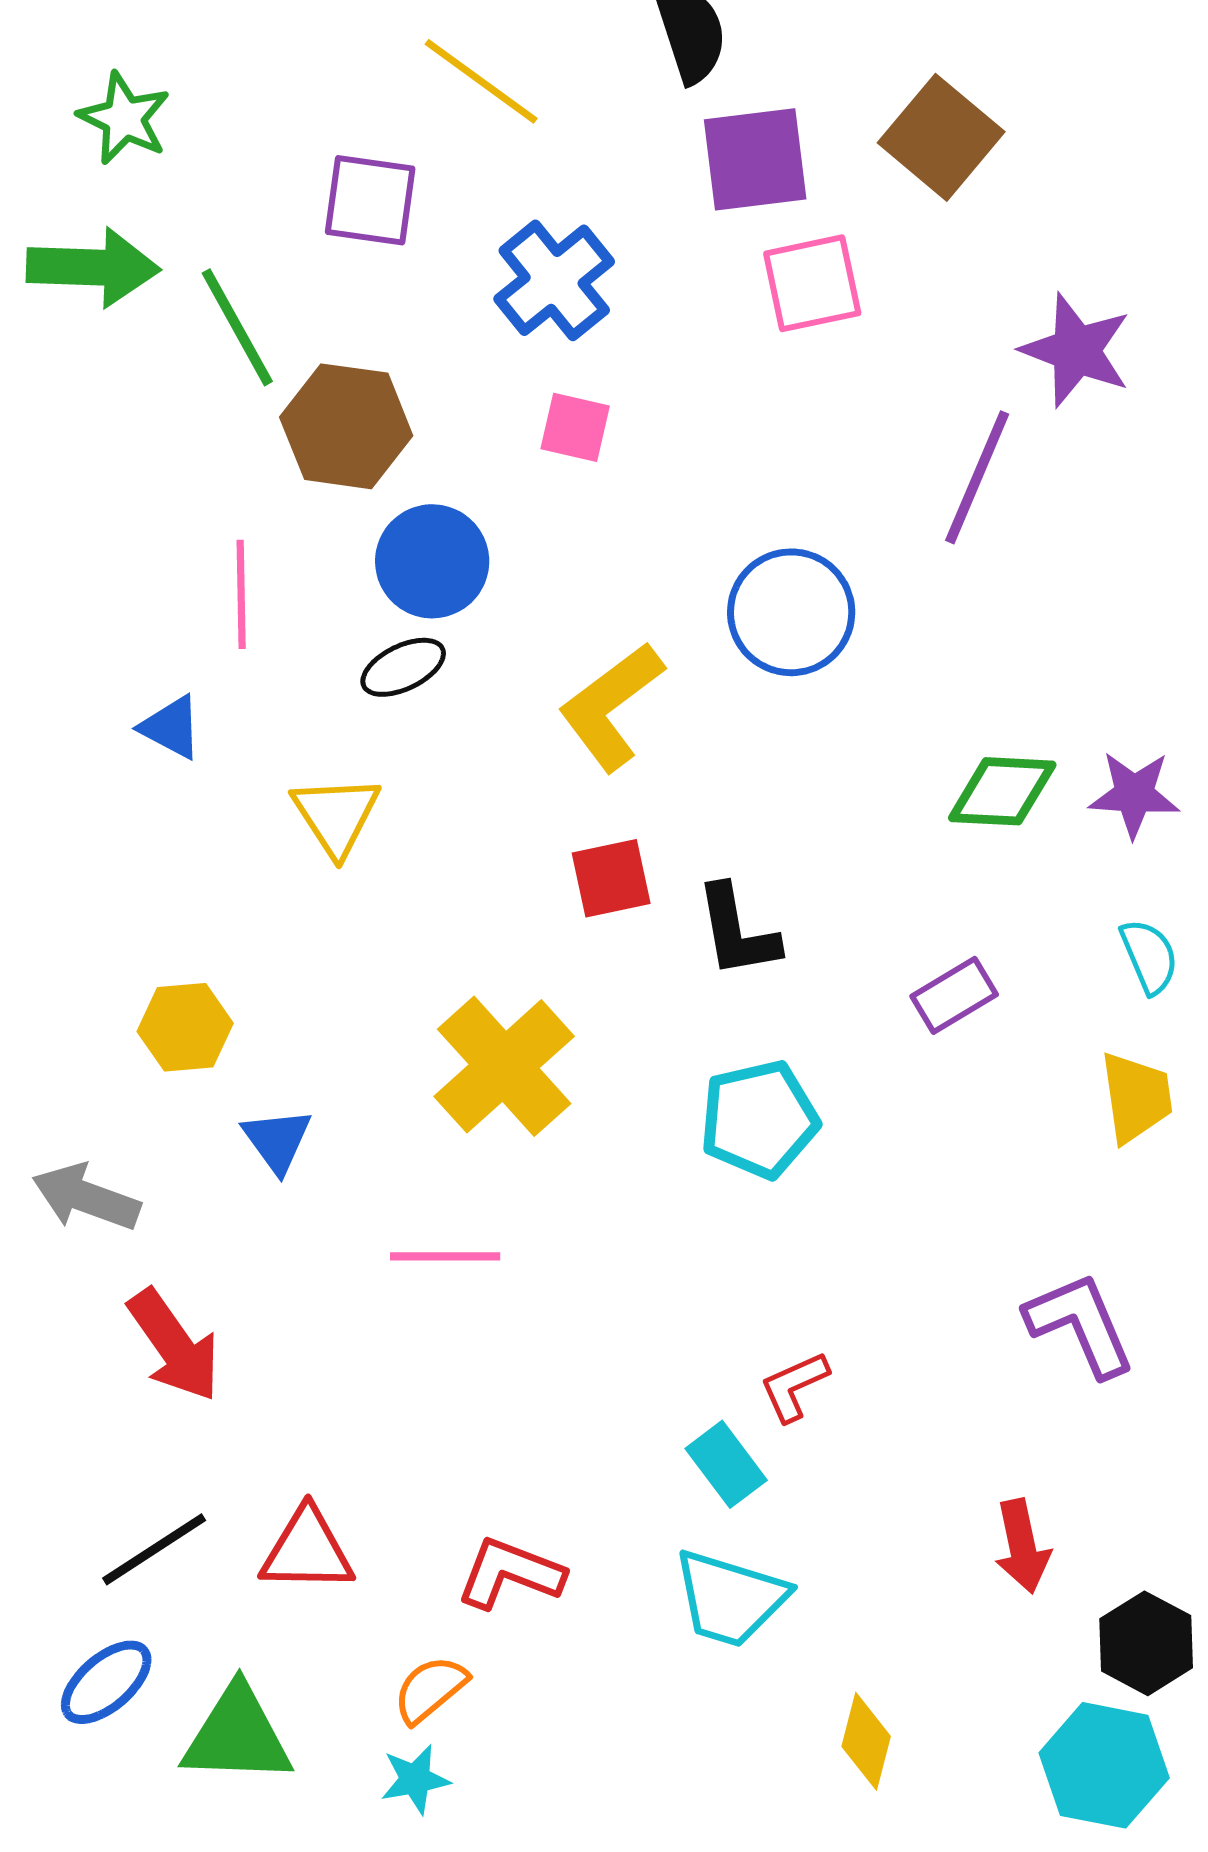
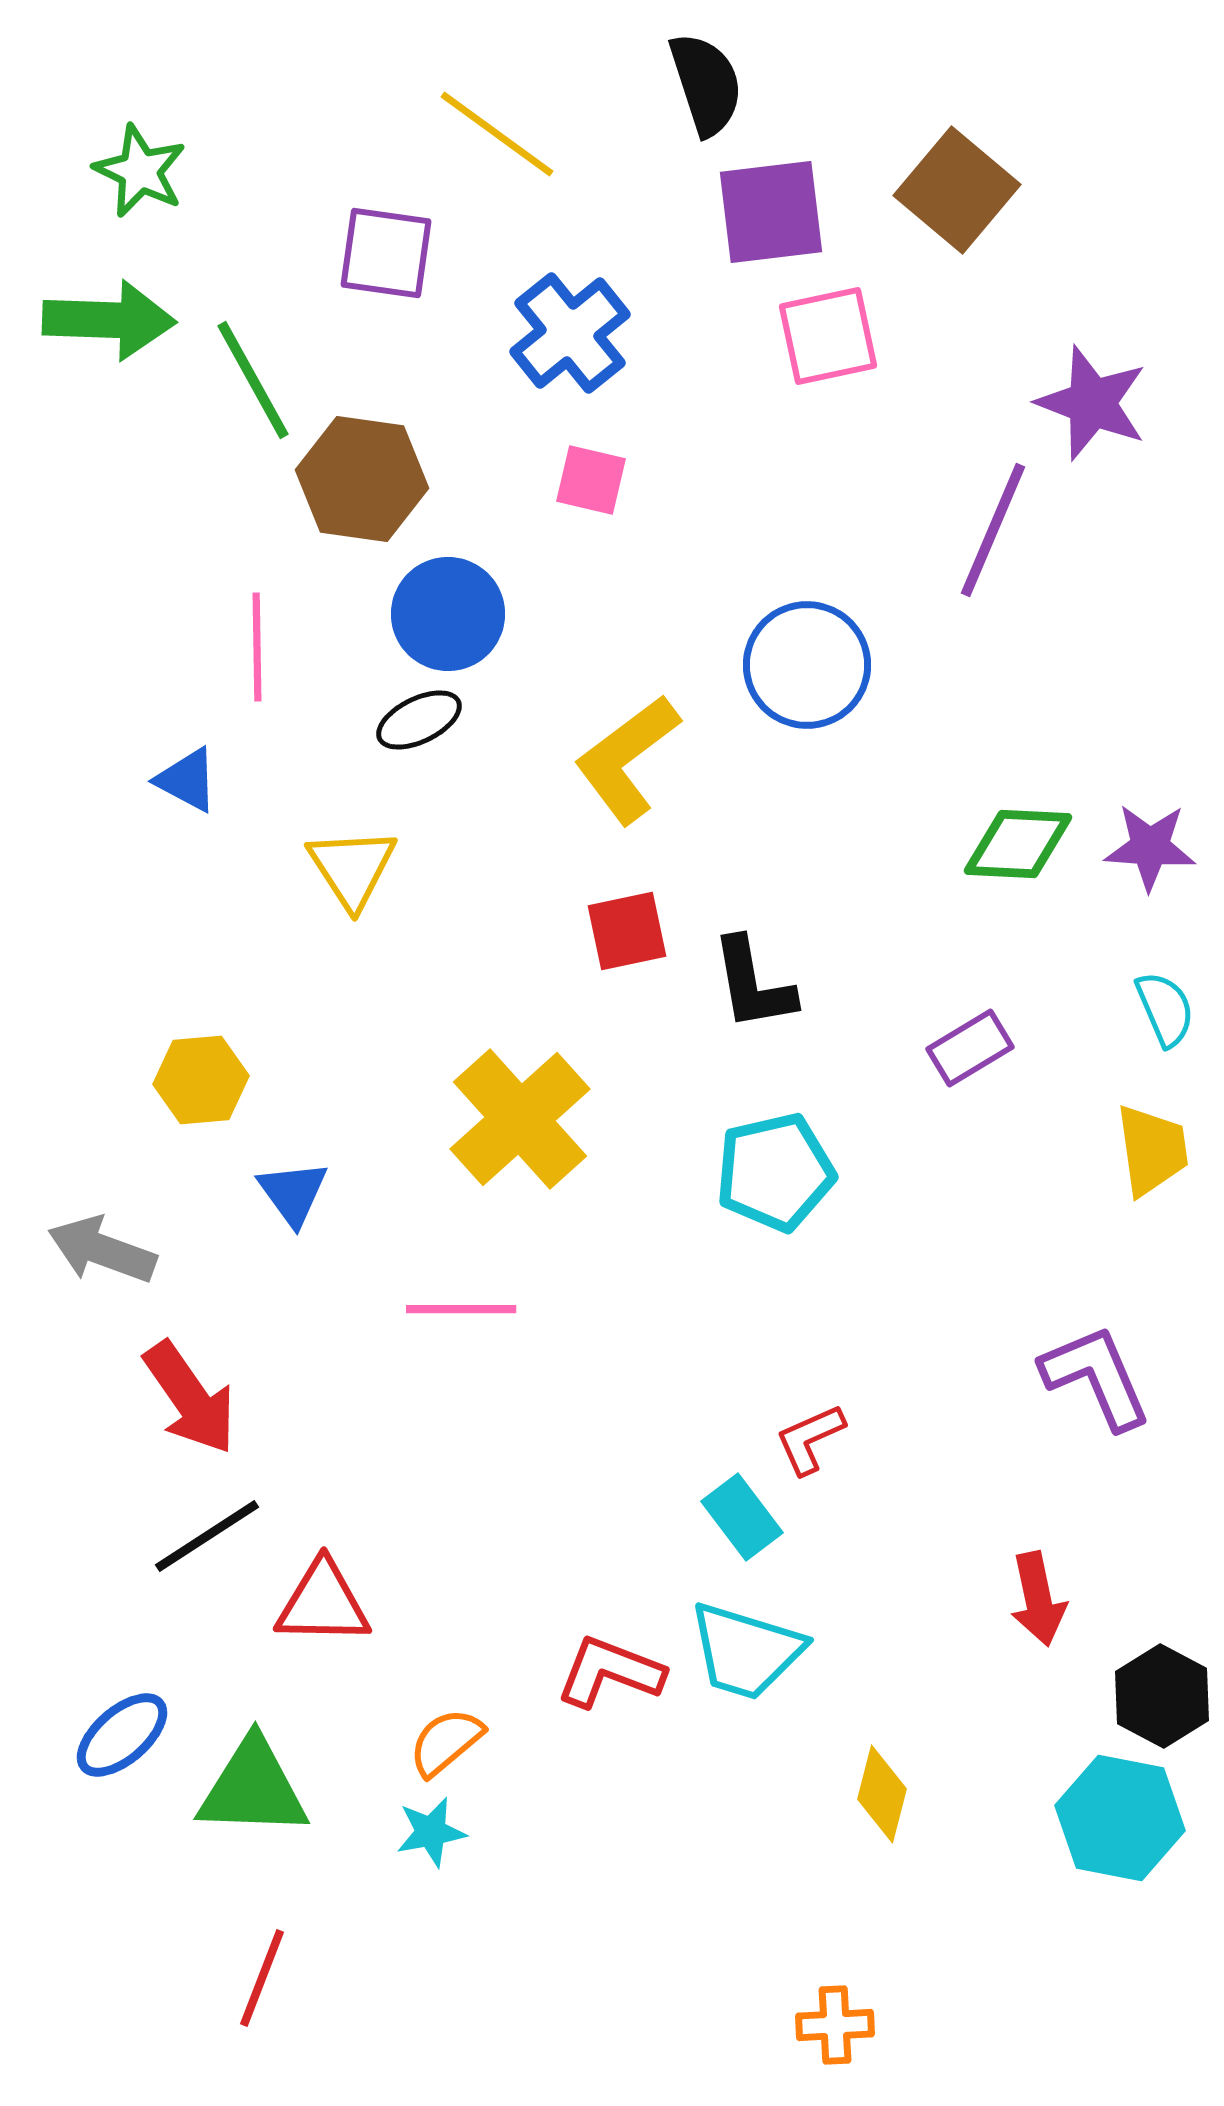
black line: (154, 1549) -> (207, 1536), moved
red L-shape: (510, 1573) -> (610, 1672), moved

